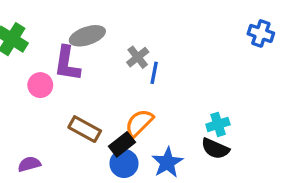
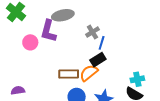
brown rectangle: (85, 129) -> (69, 74), moved, turned -36
black rectangle: (122, 144) -> (98, 60), moved

